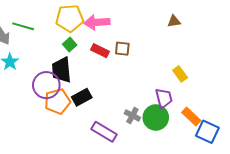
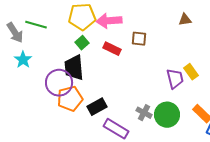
brown square: (122, 49) -> (139, 39), moved
black rectangle: (82, 97) -> (97, 107), moved
purple trapezoid: (164, 98) -> (175, 79), moved

